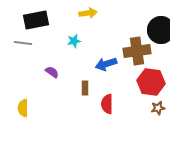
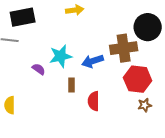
cyan star: (74, 41) -> (61, 56), moved, size x1.6

